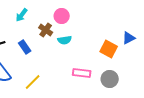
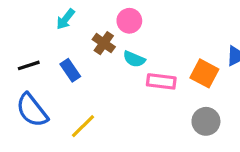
cyan semicircle: (65, 40) -> (134, 59), turned 32
pink rectangle: (82, 73) -> (161, 81), moved

